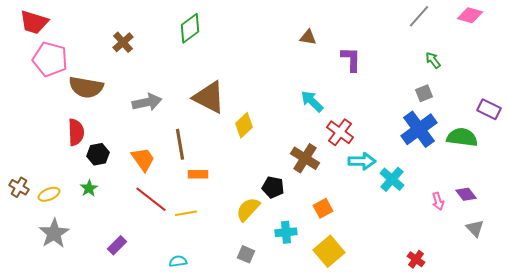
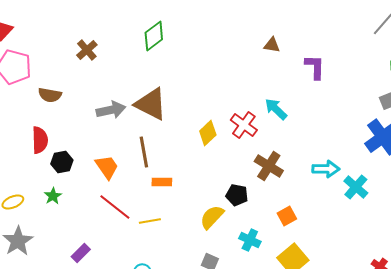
brown semicircle: (86, 87) -> (50, 95), size x0.7
brown triangle: (209, 97) -> (151, 104), moved
red cross: (340, 132) -> (244, 125), moved
cyan cross: (286, 232) -> (250, 240), turned 30

